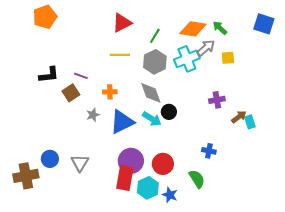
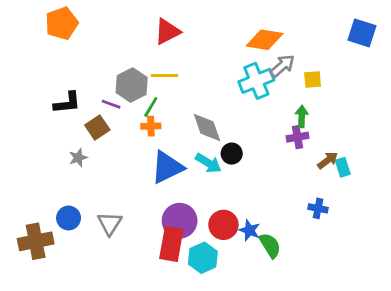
green arrow: (220, 28) -> (302, 117), moved, turned 49
green line: (155, 36) -> (151, 107), moved
gray hexagon: (155, 62) -> (132, 85), moved
gray star: (93, 115) -> (78, 158), moved
blue cross: (209, 151) -> (318, 208), moved
blue star: (170, 195) -> (249, 230), moved

